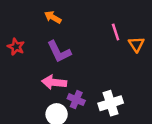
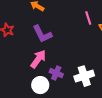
pink arrow: (54, 82) -> (38, 59), turned 120

